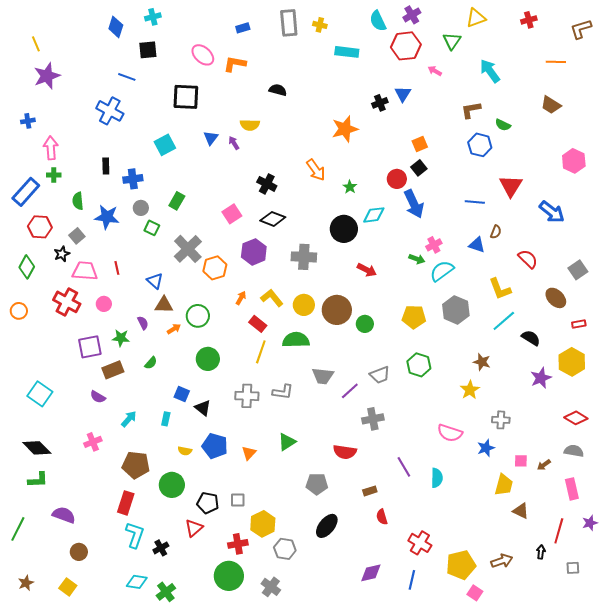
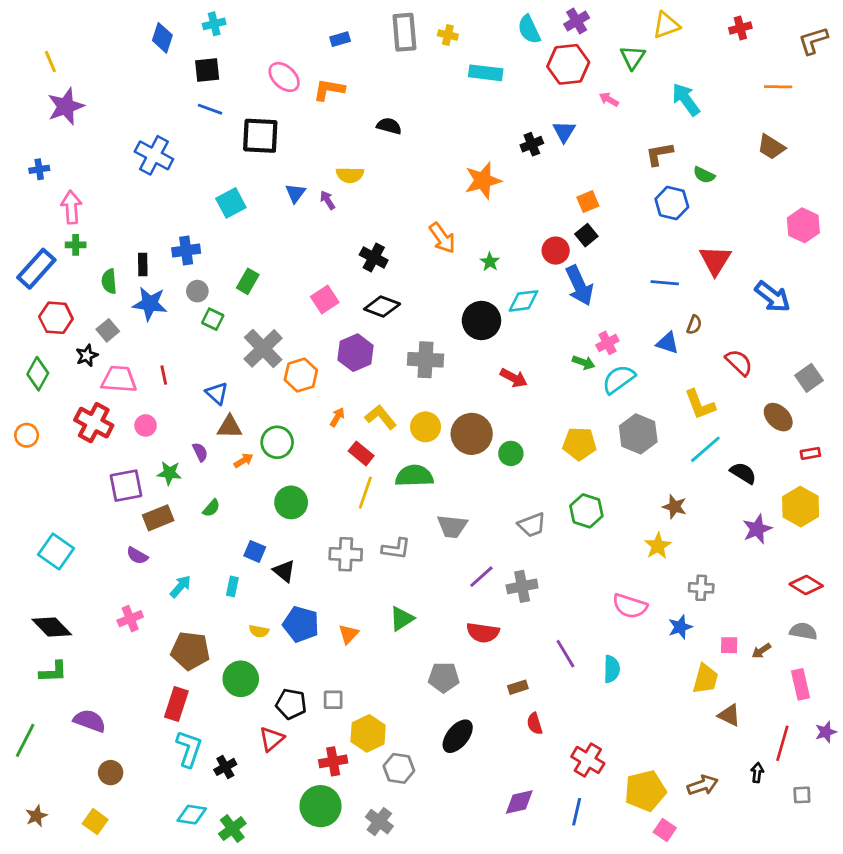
blue line: (127, 77) -> (210, 109), moved
black rectangle: (106, 166) -> (143, 265), moved
purple line: (350, 391) -> (481, 577), moved

